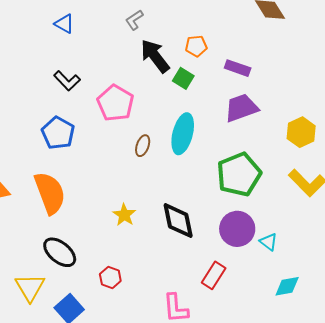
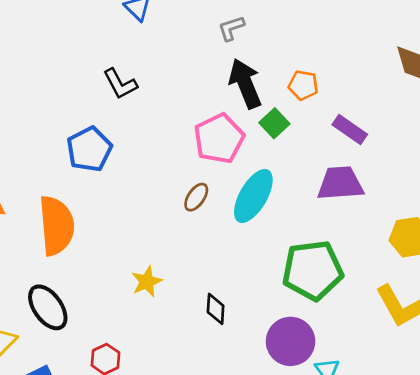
pink pentagon: (115, 103) -> (219, 139), moved
black diamond: (178, 221) -> (216, 309), size x0.6

